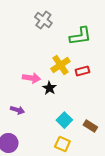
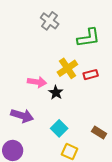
purple arrow: (17, 110) -> (22, 116), size x1.5
cyan square: (64, 120) -> (59, 128), moved

